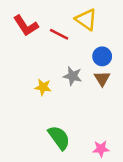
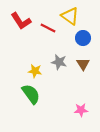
blue circle: (102, 56) -> (83, 38), moved
green semicircle: (59, 138) -> (31, 94), moved
pink star: (101, 149) -> (81, 110), moved

